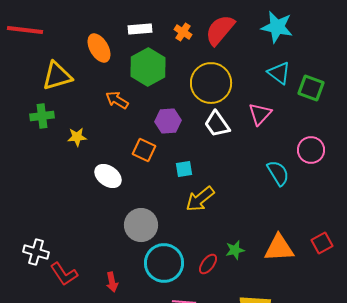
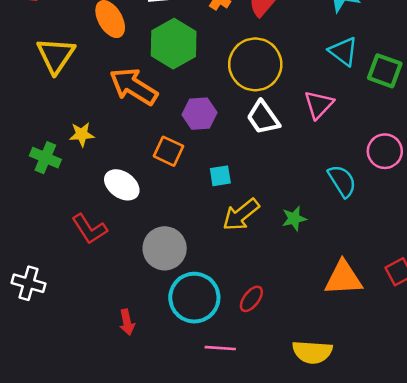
yellow triangle: (57, 76) -> (56, 55), turned -40
orange arrow: (117, 100) -> (133, 86), size x1.6
green cross: (42, 116) -> (45, 158), moved, turned 30
green star: (235, 250) -> (294, 219), moved
red L-shape: (64, 274) -> (89, 229), moved

